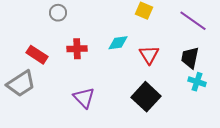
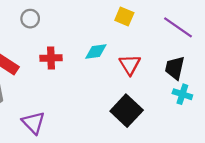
purple triangle: (84, 98) -> (33, 123), moved

